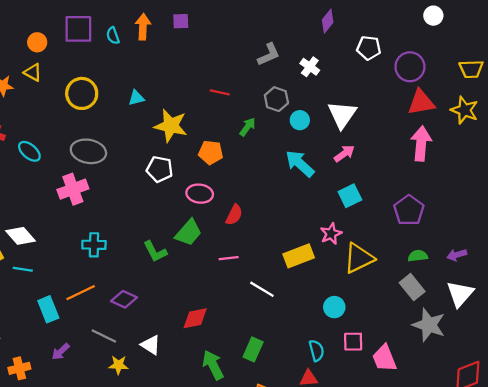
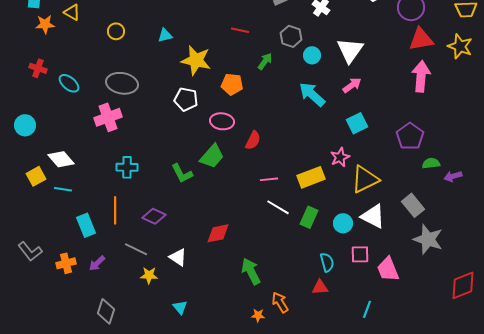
yellow circle: (82, 93) -> (116, 31), size x0.6
green semicircle: (418, 256) -> (431, 163), moved
pink line: (229, 258) -> (269, 179), moved
orange line: (81, 293) -> (115, 210), turned -64
white triangle: (460, 294) -> (373, 216), moved, turned -44
green rectangle: (253, 349) -> (309, 217), moved
green arrow: (213, 365) -> (251, 271), moved
orange cross: (19, 368) -> (66, 263), moved

